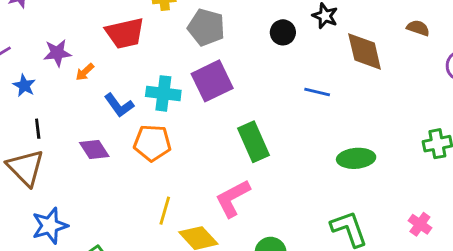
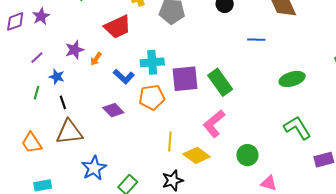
purple square: (212, 81) -> (185, 79), moved, turned 32
black line: (38, 129) -> (63, 102), moved
brown triangle: (26, 168) -> (69, 132), turned -40

